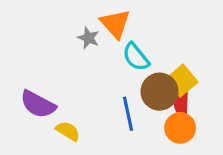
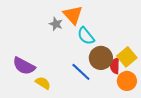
yellow square: (182, 81) -> (127, 57), moved
blue line: (128, 114) -> (81, 72), turned -35
orange circle: (180, 128) -> (127, 81), moved

